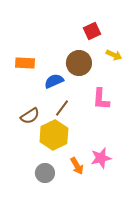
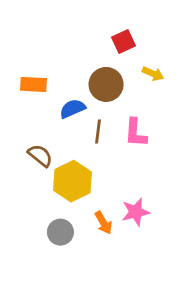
brown line: (62, 108) -> (98, 131), moved, turned -30
brown semicircle: (30, 116) -> (40, 156), turned -108

